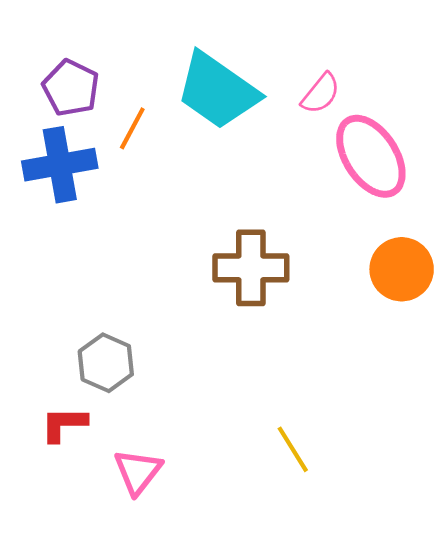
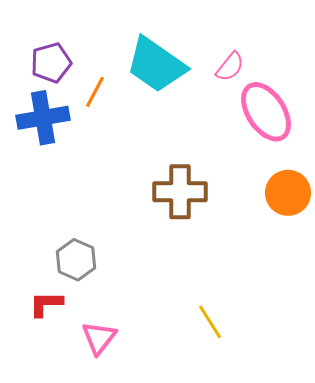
purple pentagon: (71, 88) -> (51, 63), turned 30

